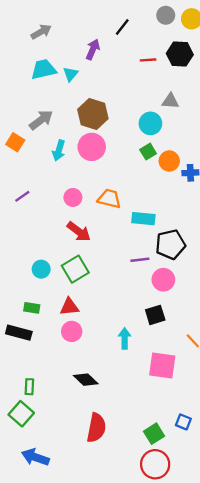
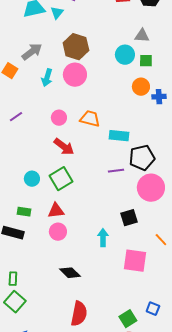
green square: (148, 152) -> (146, 61), moved, turned 32
pink circle: (163, 280) -> (151, 188), moved, size x1.4
green rectangle: (29, 387) -> (13, 279), moved

